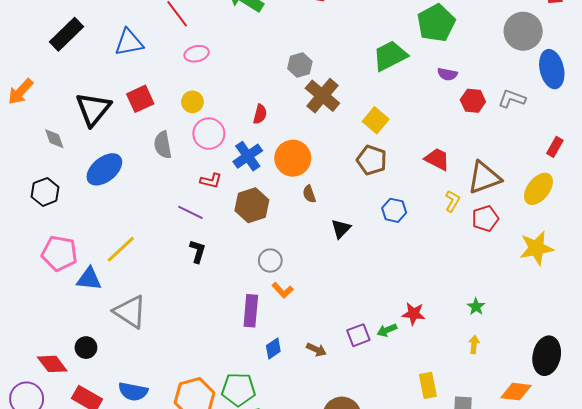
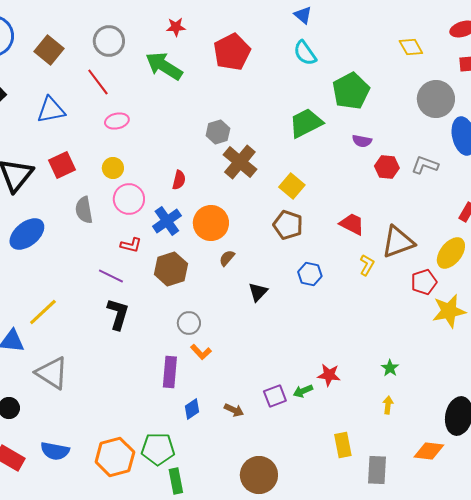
brown semicircle: (309, 194) -> (227, 258), turned 60
red pentagon: (485, 219) -> (424, 282), moved
black L-shape: (198, 251) -> (118, 314), size x1.4

